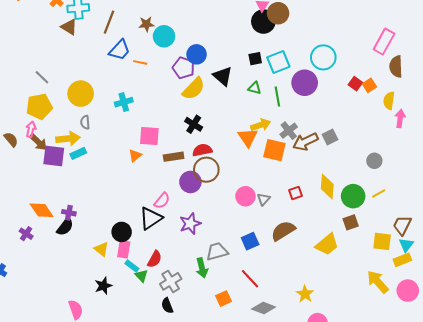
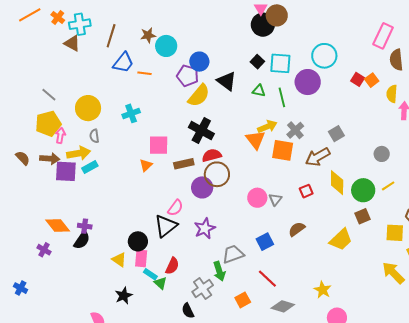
black square: (255, 59) -> (257, 62), turned -32
cyan square: (278, 62) -> (280, 63), turned 30
black cross: (194, 124) -> (201, 130), size x1.4
pink arrow: (31, 129) -> (60, 135), moved
brown arrow: (38, 142) -> (50, 159), turned -36
brown arrow: (305, 142) -> (318, 157), moved
brown semicircle: (283, 231) -> (297, 229), size x0.7
gray cross: (171, 281) -> (203, 288), moved

